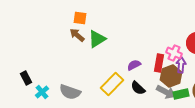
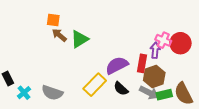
orange square: (80, 18) -> (53, 20), moved
pink cross: (174, 53) -> (163, 40), moved
purple semicircle: (134, 65) -> (117, 65), size x1.6
purple arrow: (181, 65) -> (155, 50), moved

